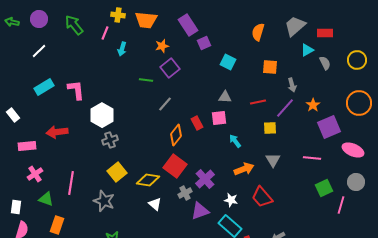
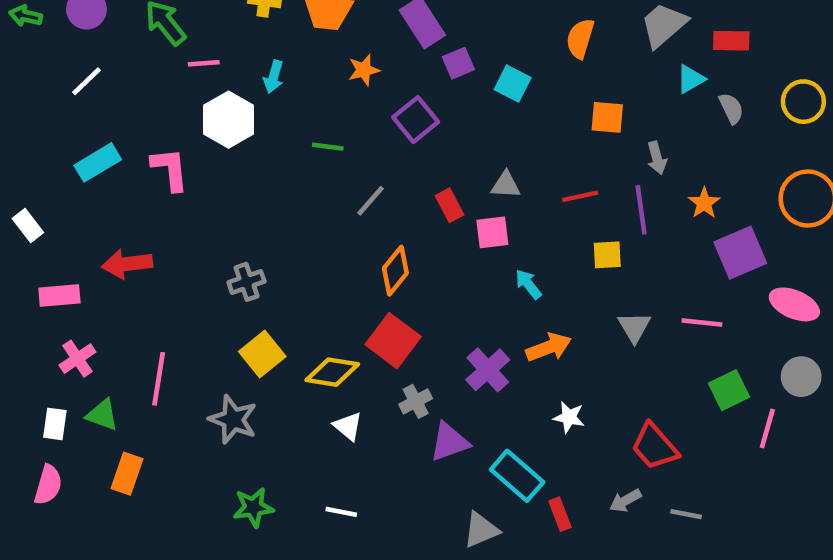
pink line: (105, 33) -> (204, 63), moved, turned 64
cyan square: (228, 62) -> (513, 84), moved
purple square: (170, 68) -> (416, 120), moved
purple line: (285, 108) -> (641, 210), turned -50
white hexagon: (102, 115) -> (229, 120), moved
red rectangle: (197, 123) -> (449, 205), moved
gray triangle: (273, 160) -> (634, 327), moved
purple cross: (205, 179) -> (488, 370), moved
red trapezoid: (262, 197) -> (655, 446), moved
white star: (231, 200) -> (569, 417), moved
white rectangle: (16, 207) -> (55, 424), moved

